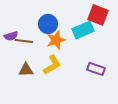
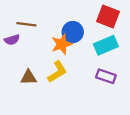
blue circle: (48, 24) -> (73, 32), moved
cyan rectangle: (83, 30) -> (106, 45), moved
brown line: (24, 41) -> (26, 24), moved

